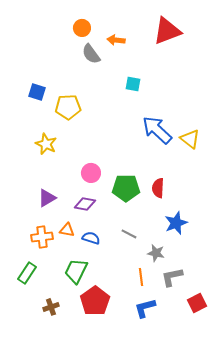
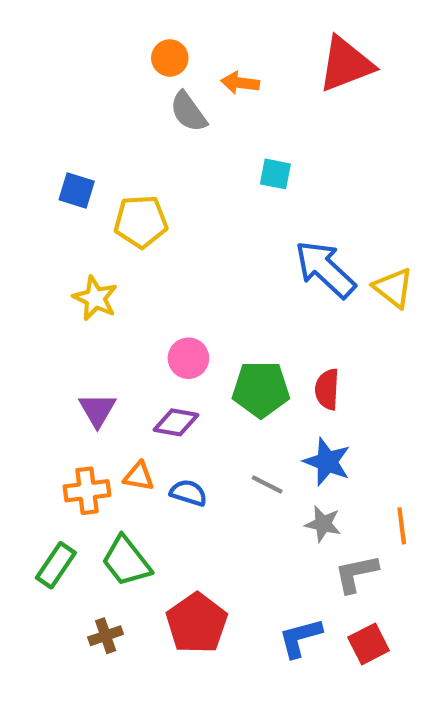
purple triangle: (47, 198) -> (97, 410), turned -30
blue star: (176, 223) -> (327, 462), moved, turned -30
green trapezoid: (76, 271) -> (126, 561), moved, turned -64
orange line: (141, 277) -> (402, 526), moved
red square: (197, 303) -> (369, 644), moved

